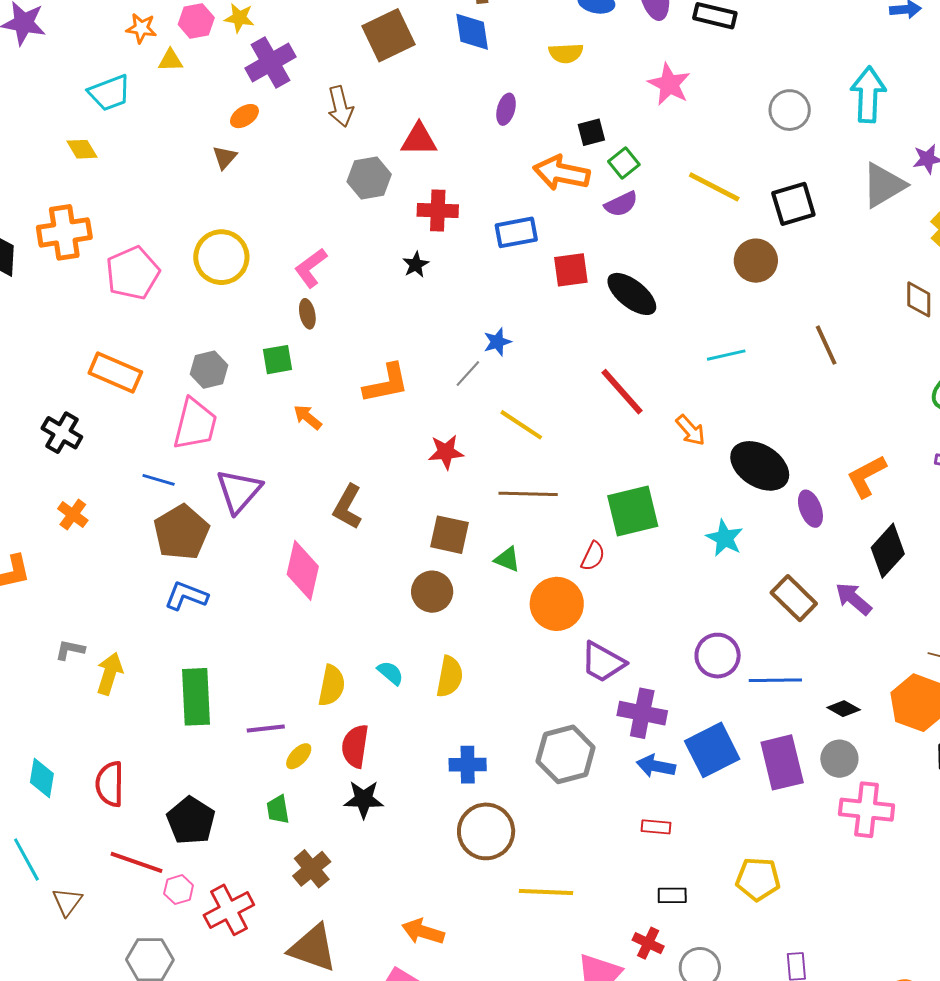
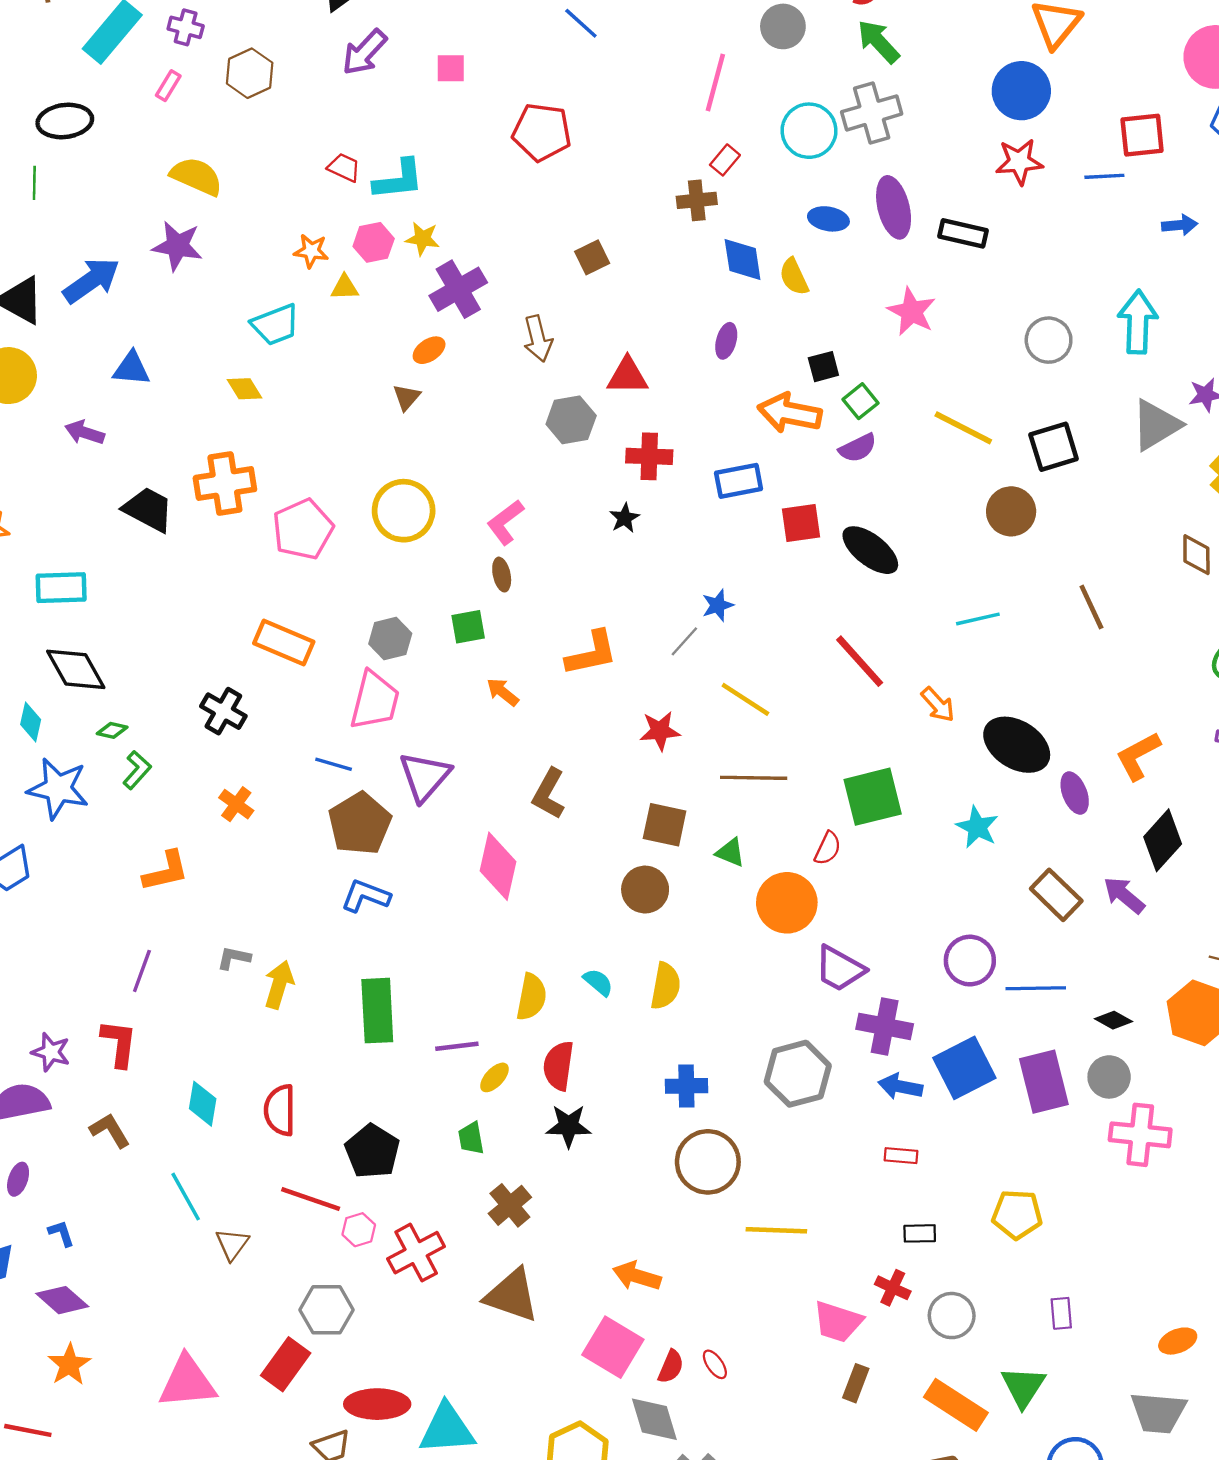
blue diamond: (472, 32) -> (743, 259), moved
brown square: (388, 35) -> (592, 257), size x0.6
yellow semicircle: (566, 53) -> (794, 277), turned 68

